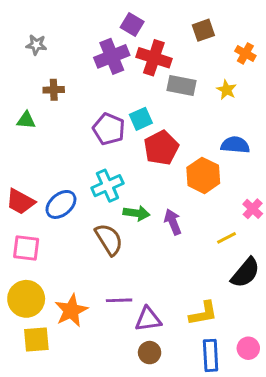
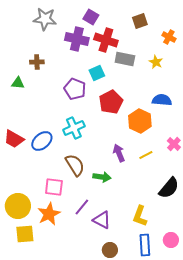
gray star: (36, 45) -> (45, 19), moved, size x1.6
purple cross: (112, 56) -> (77, 39), turned 35
cyan square: (141, 119) -> (97, 73), moved
green arrow: (136, 213) -> (102, 177), moved
yellow line: (227, 238) -> (146, 155), moved
pink square: (26, 248) -> (54, 187), moved
purple line: (119, 300) -> (82, 207), turned -48
yellow L-shape: (203, 313) -> (140, 216), turned 120
purple triangle: (148, 319) -> (102, 220), turned 36
brown circle: (150, 353) -> (110, 250), moved

